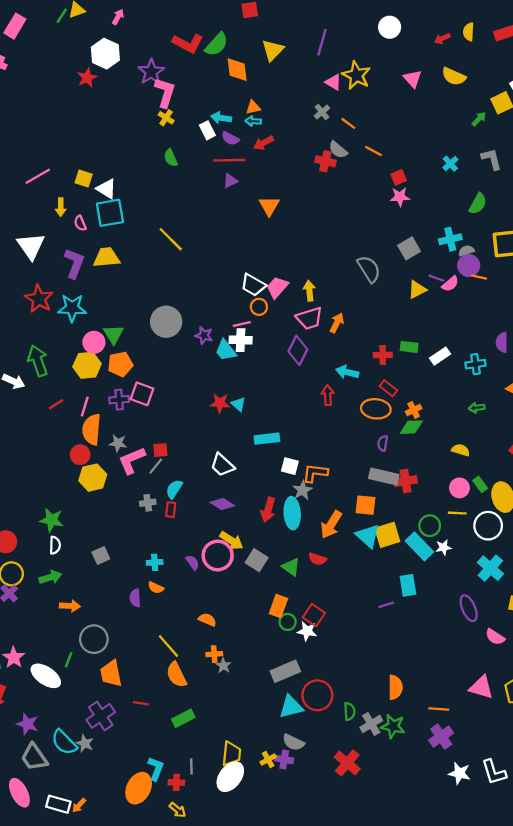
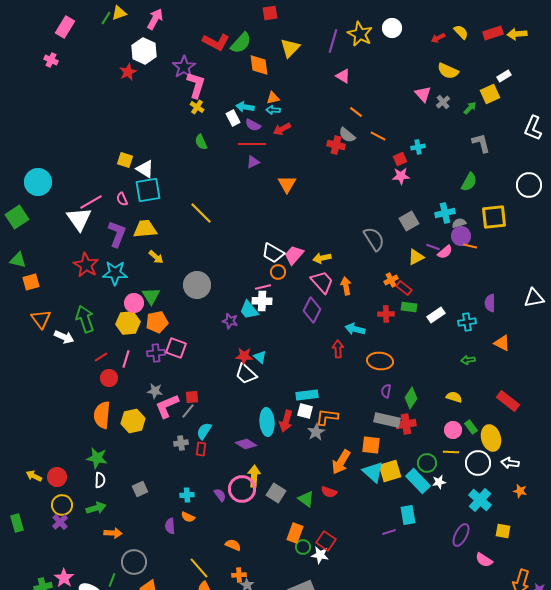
pink arrow: (118, 17) -> (155, 19), size x1.5
yellow semicircle: (469, 32) -> (461, 32), turned 133
yellow star: (356, 75) -> (360, 34), moved
pink triangle: (412, 79) -> (423, 94), moved
gray cross: (322, 112) -> (443, 102), moved
cyan cross: (450, 164) -> (418, 147), moved, turned 32
pink line: (38, 176) -> (91, 202), moved
yellow arrow: (61, 207) -> (156, 257), moved, turned -49
yellow arrow: (309, 291) -> (322, 258), turned -96
pink trapezoid: (309, 318) -> (322, 282), turned -115
orange arrow: (337, 323) -> (346, 286), turned -36
purple star: (204, 335) -> (230, 321), moved
red rectangle: (388, 388) -> (404, 288), moved
orange cross: (414, 410) -> (391, 280), moved
green diamond: (411, 427) -> (411, 398), moved, turned -55
orange semicircle: (92, 429) -> (102, 415), moved
cyan rectangle: (267, 439) -> (307, 395), moved
red circle: (80, 455) -> (109, 378), moved
white trapezoid: (222, 465) -> (246, 374), moved
red arrow: (268, 510) -> (286, 421), moved
cyan ellipse: (292, 513) -> (267, 422), moved
yellow arrow: (231, 541) -> (254, 476), turned -120
purple ellipse: (469, 608) -> (461, 535), turned 50

